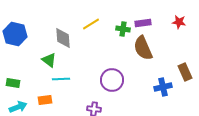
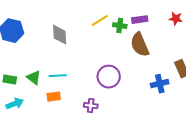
yellow line: (91, 24) -> (100, 21), moved
green triangle: (49, 60) -> (34, 78), moved
orange rectangle: (45, 100) -> (54, 97), moved

